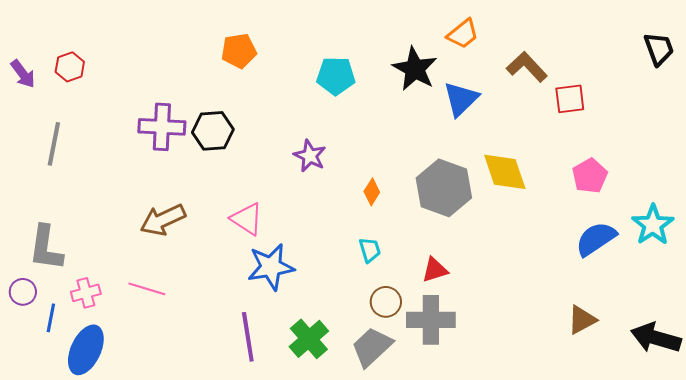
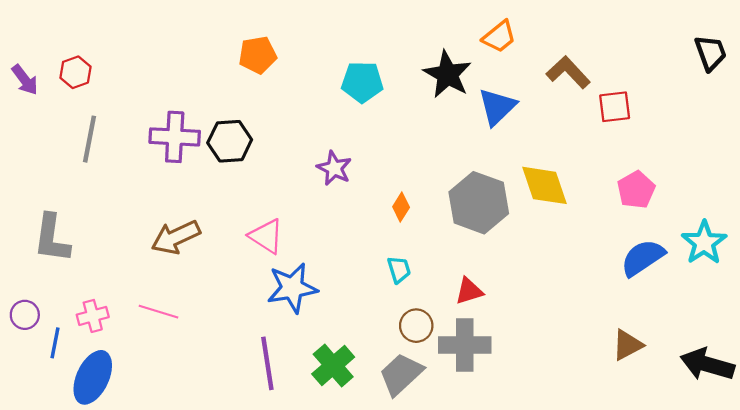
gray line: (54, 144) -> (89, 139), moved
gray L-shape: (46, 248) -> (52, 238), moved

